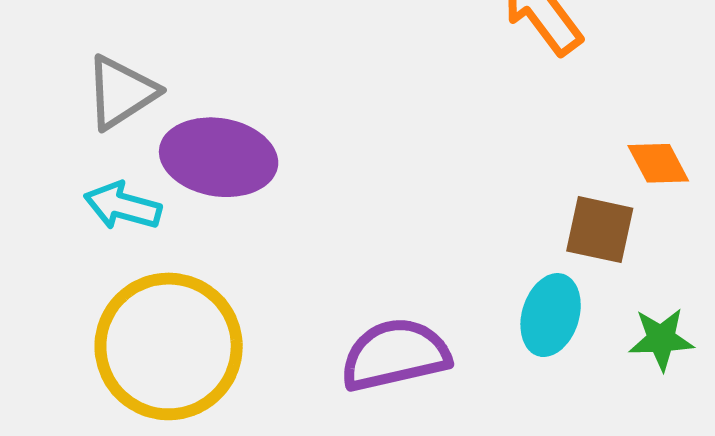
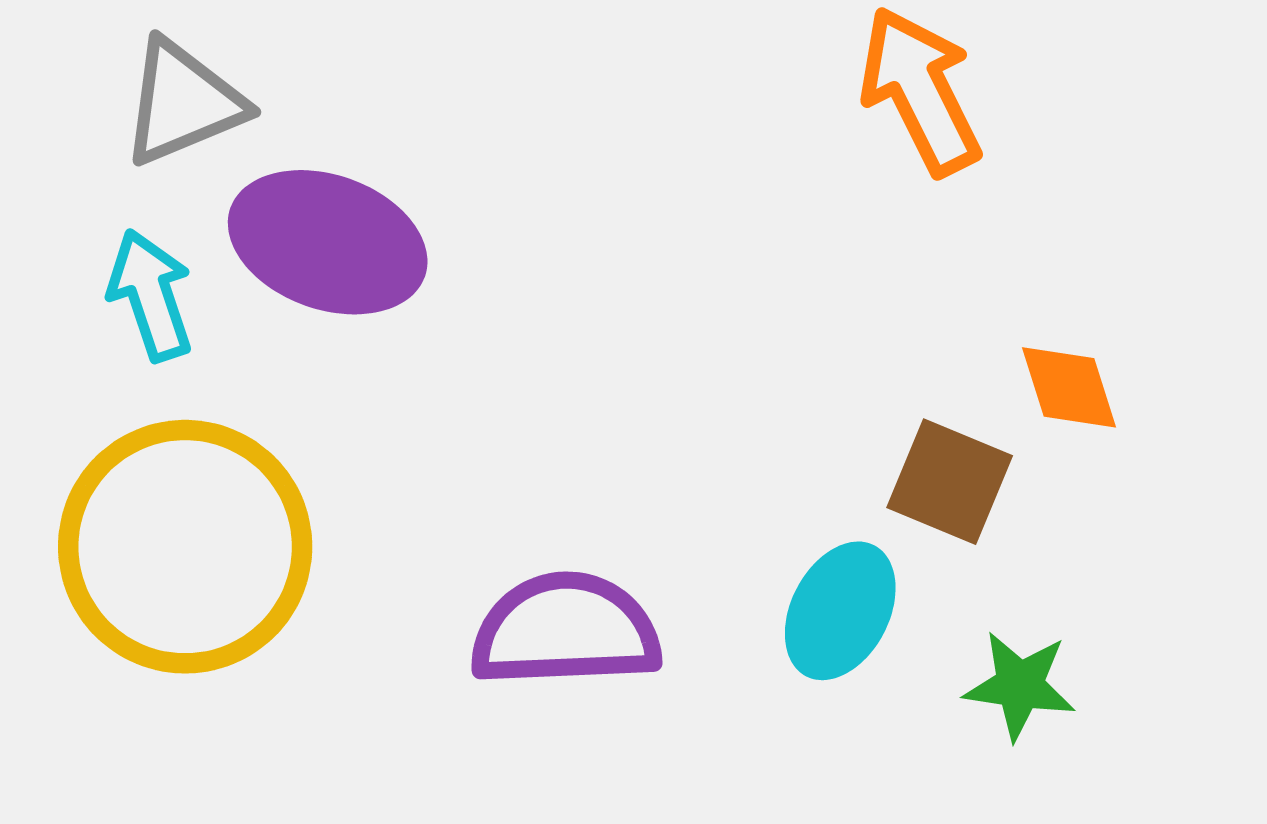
cyan arrow: (123, 206) -> (151, 295), turned 46

